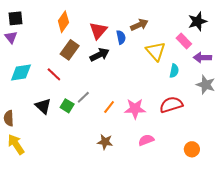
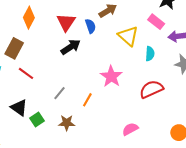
brown rectangle: (70, 50) -> (14, 48), moved
green square: (67, 106) -> (37, 120), moved, turned 32
pink star: (135, 109) -> (111, 76), moved, turned -30
brown star: (105, 142) -> (67, 123), moved

